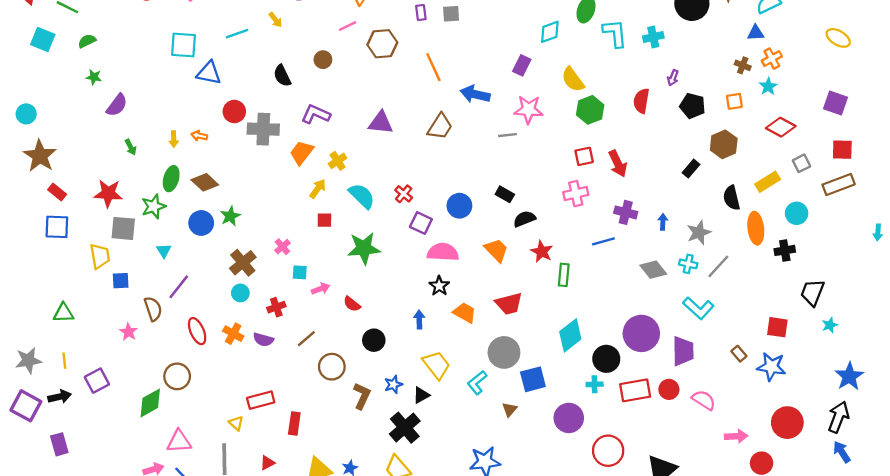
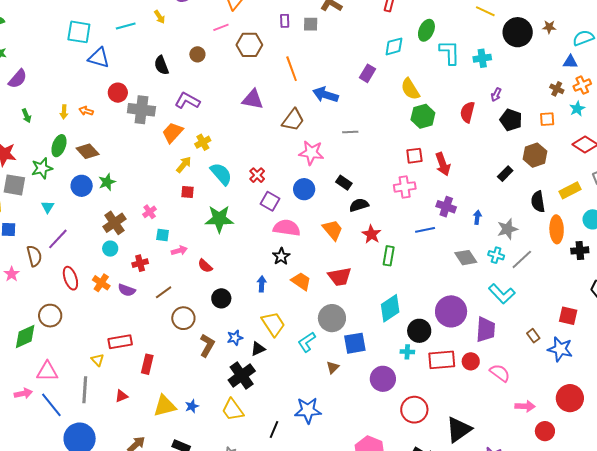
pink star: (529, 110) -> (311, 153), moved
purple triangle: (381, 123) -> (253, 99), moved

